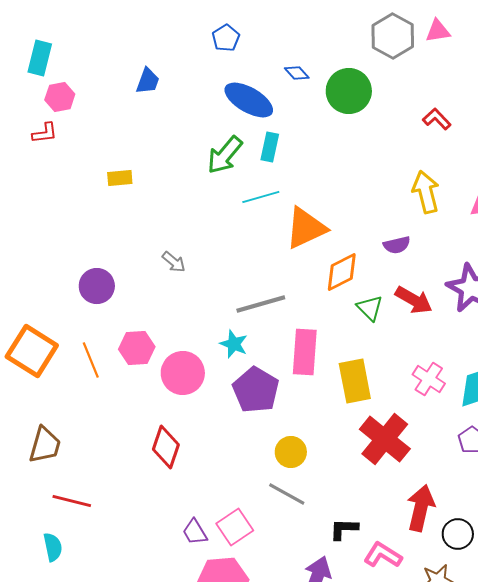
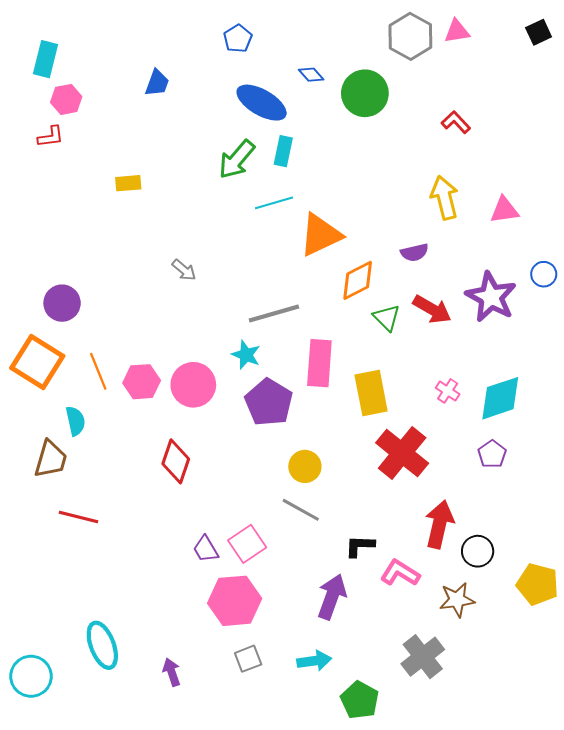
purple circle: (97, 286) -> (62, 303), moved
pink hexagon: (137, 348) -> (142, 382), moved
pink cross: (429, 379) -> (448, 391), size x0.7
cyan semicircle: (53, 547) -> (75, 421), moved

